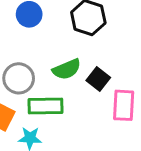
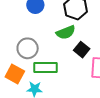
green semicircle: (67, 69) -> (66, 32), moved

